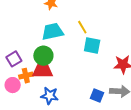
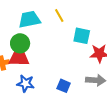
cyan square: (92, 46) -> (82, 36), moved
blue square: (97, 96) -> (64, 86), moved

